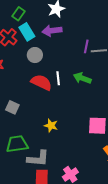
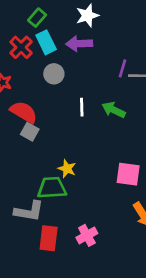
red semicircle: (41, 82) -> (24, 112), moved
gray square: (12, 107) -> (30, 132), moved
green trapezoid: (17, 144) -> (52, 188), moved
gray L-shape: (38, 158) -> (29, 211), moved

